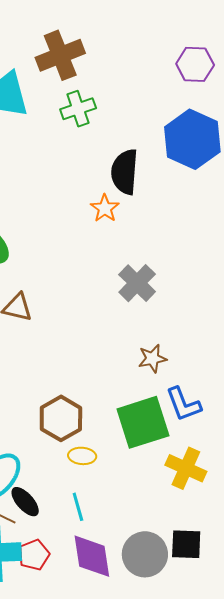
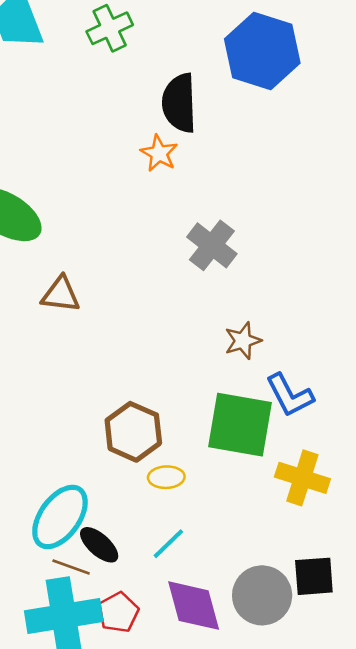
green square: (143, 422) -> (240, 425), turned 34
cyan line: (78, 507) -> (168, 544), turned 68

